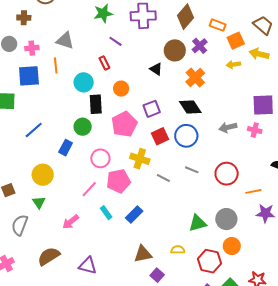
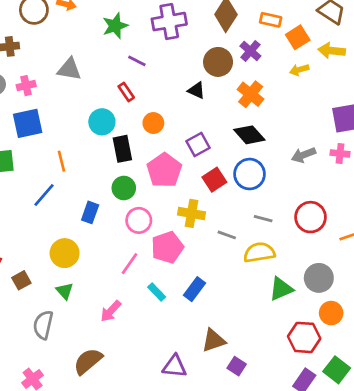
orange line: (56, 65) -> (62, 161), moved
green circle: (83, 127) -> (124, 188), moved
yellow semicircle: (178, 250) -> (259, 252), moved, size x1.6
purple triangle: (88, 266) -> (174, 366), moved

